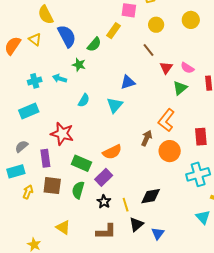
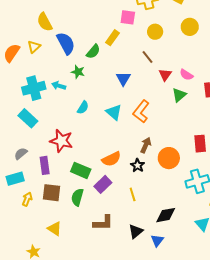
yellow triangle: (35, 40) -> (34, 47), turned 40
cyan cross: (35, 81) -> (34, 88), size x1.6
blue triangle: (128, 82) -> (123, 79), moved, turned -42
cyan triangle: (115, 105) -> (114, 112), turned -30
cyan rectangle: (29, 111) -> (28, 118), turned 66
orange L-shape: (166, 120) -> (141, 111), moved
black diamond: (151, 196) -> (166, 215), moved
black star: (104, 202) -> (138, 165), moved
yellow line: (126, 205) -> (133, 194), moved
yellow triangle: (63, 227) -> (55, 229), moved
brown L-shape: (106, 232) -> (103, 223), moved

